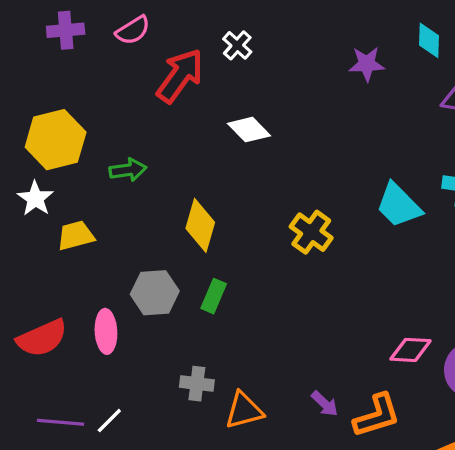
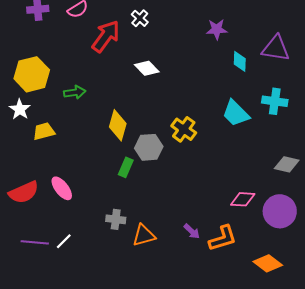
cyan diamond: (429, 40) -> (240, 61), moved
gray hexagon: (155, 293) -> (149, 147), moved
pink ellipse: (106, 331) -> (62, 188), turned -35

